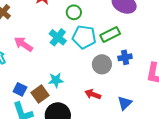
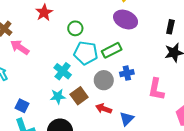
cyan cross: (58, 37) -> (63, 71), moved
pink arrow: (23, 44) -> (20, 47), moved
brown square: (40, 94) -> (79, 96), moved
red arrow: (93, 94) -> (104, 109), moved

